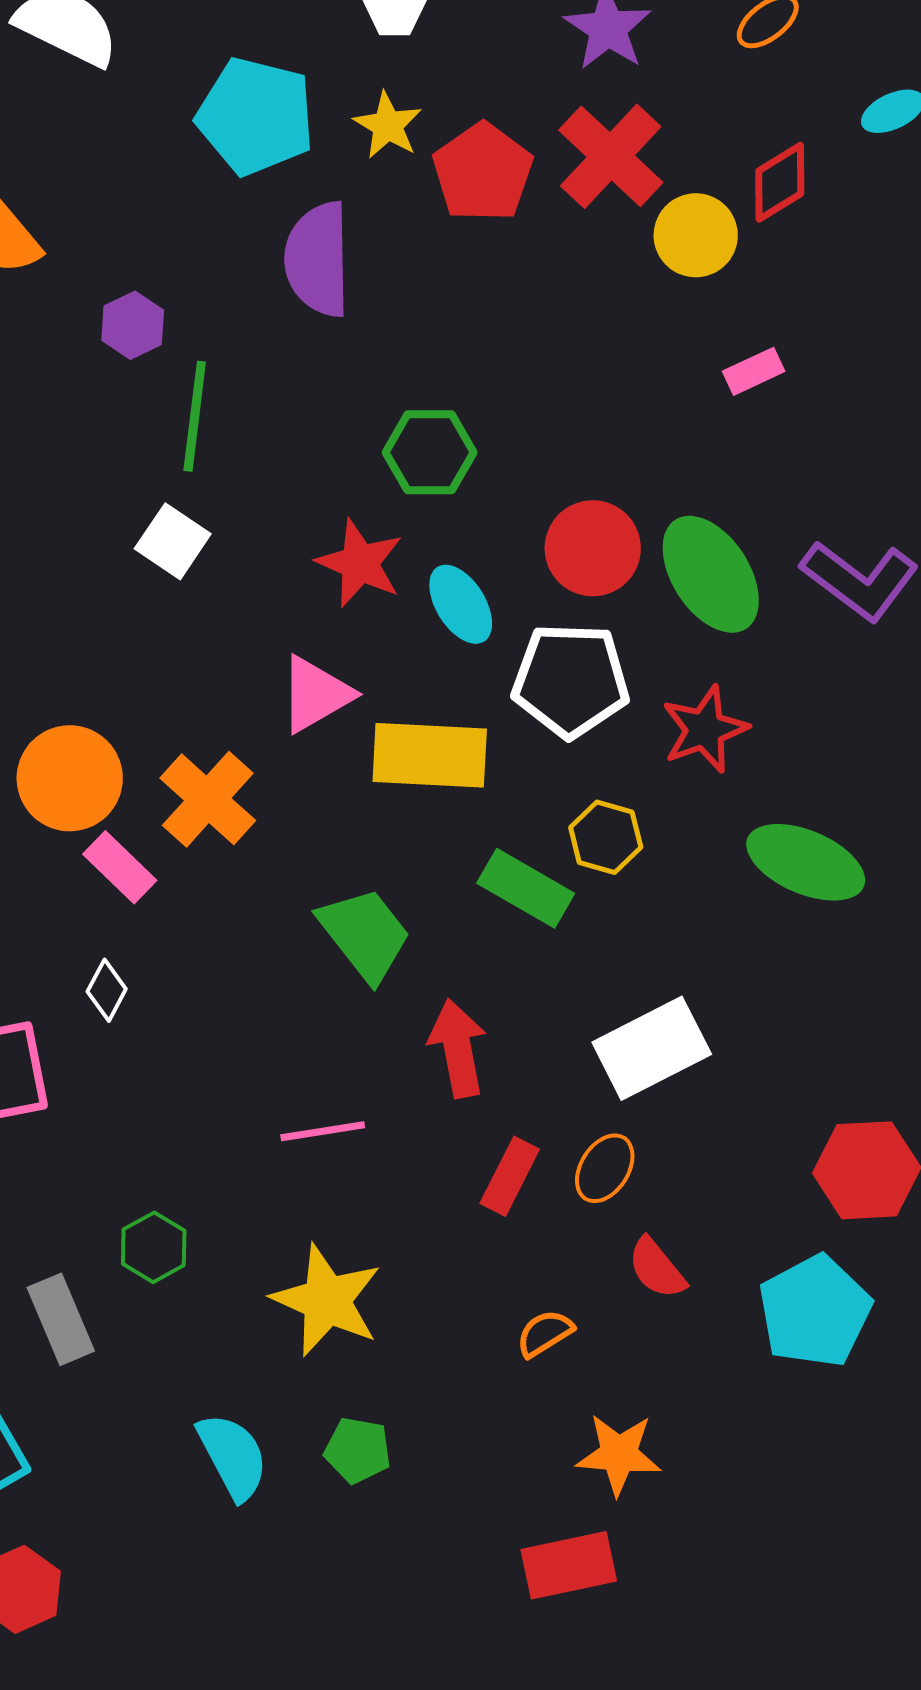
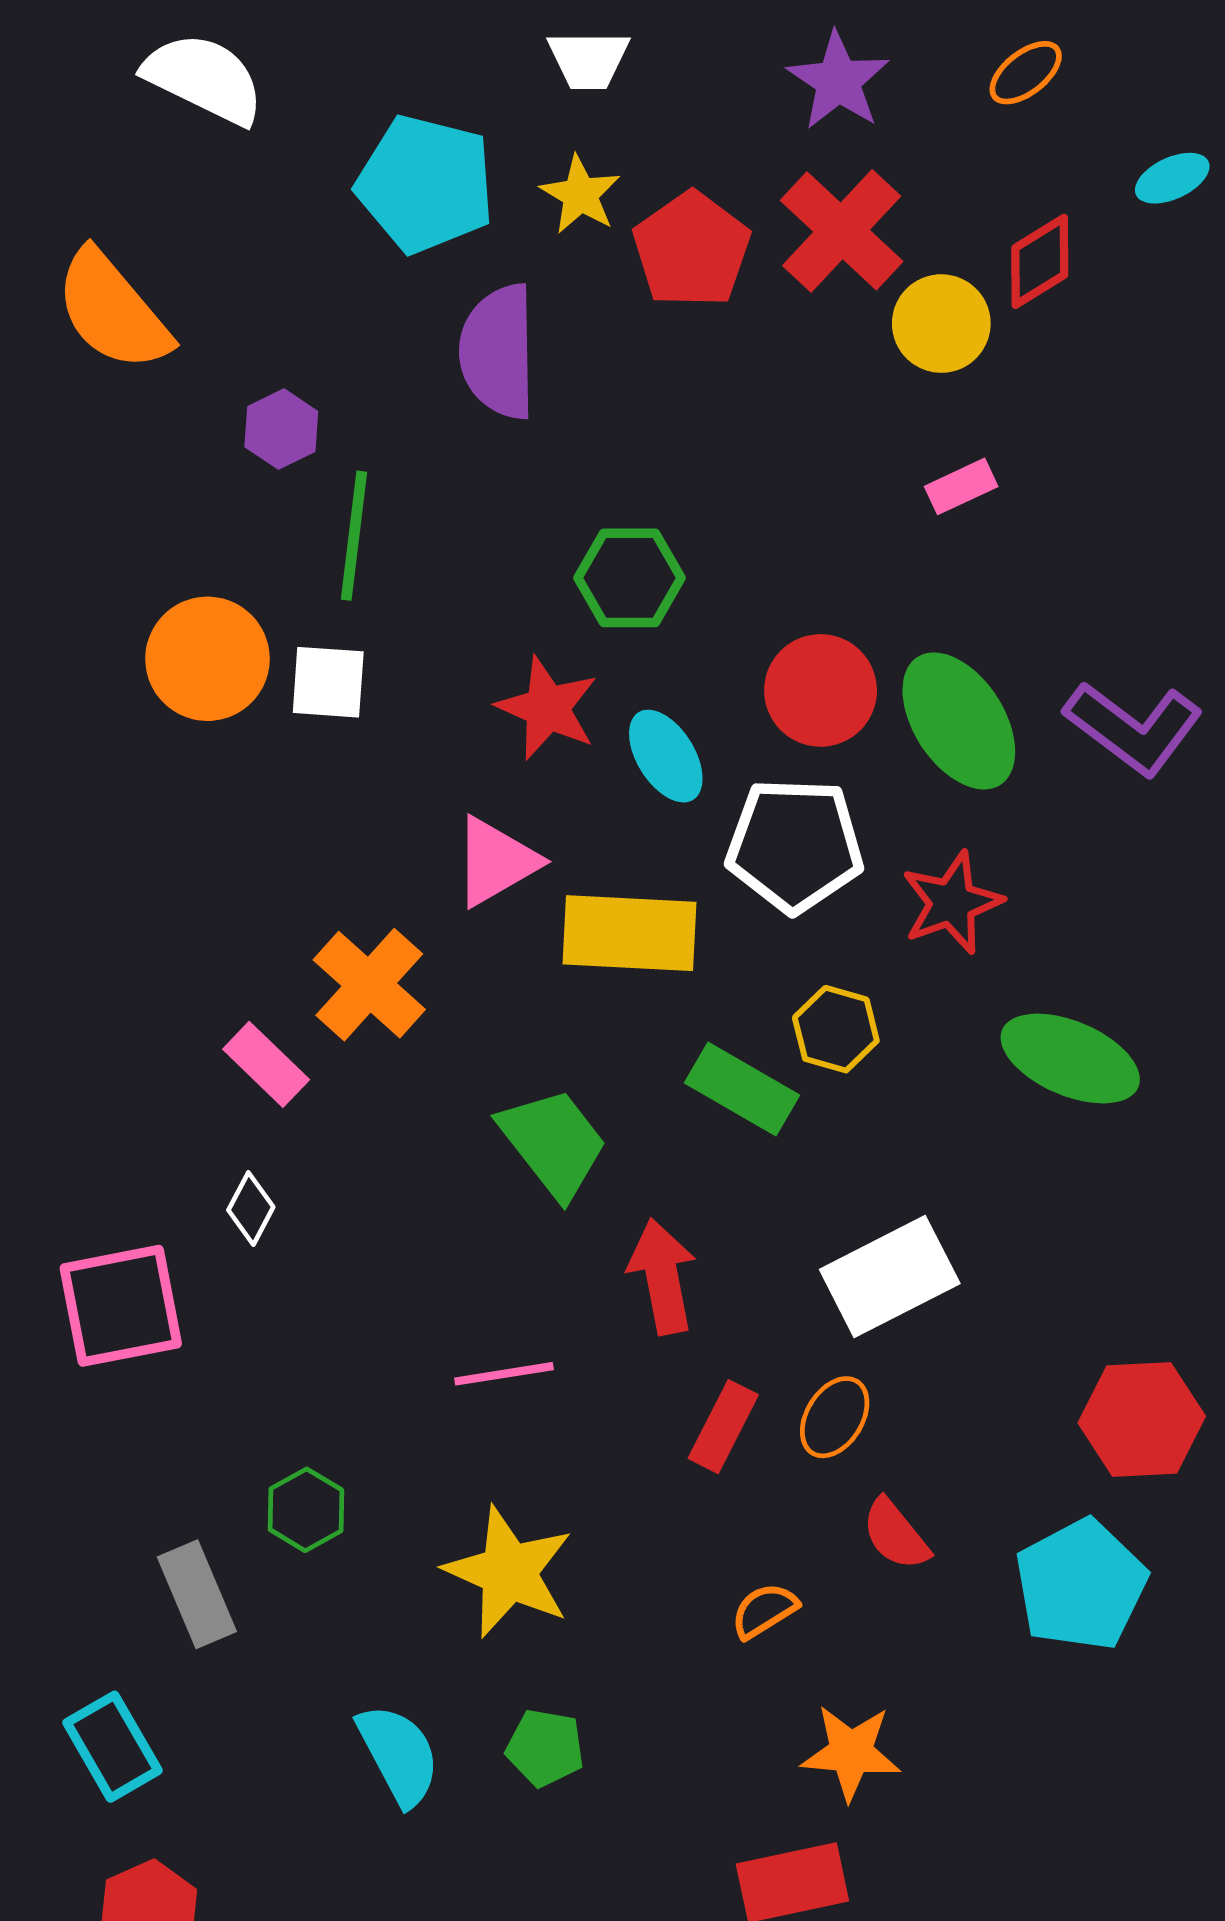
pink rectangle: (754, 371) -> (961, 486), moved
white square: (173, 541) -> (328, 682), turned -30
orange circle: (70, 778) -> (207, 659), moved

